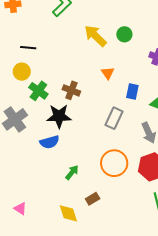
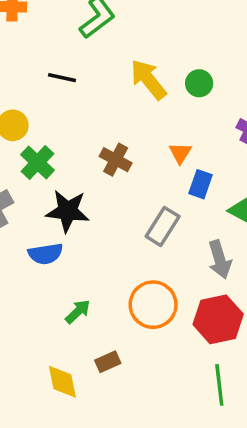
black line: (28, 48) -> (62, 78), moved
orange triangle: (108, 73) -> (180, 153), moved
brown cross: (71, 90) -> (116, 160), moved

